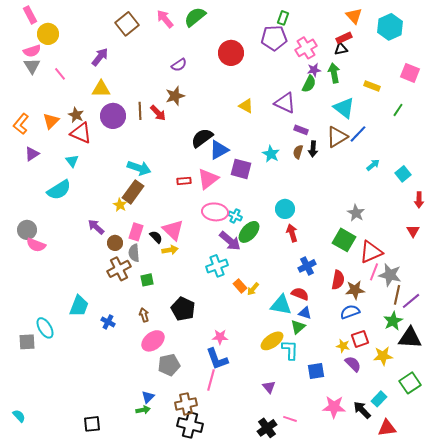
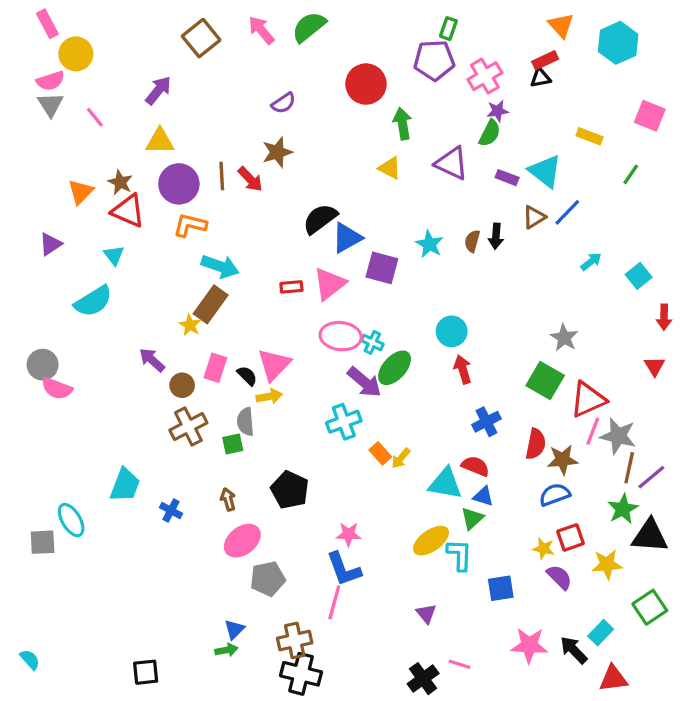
green arrow: (334, 73) -> (402, 124), moved
orange L-shape: (21, 124) -> (190, 225), moved, turned 65
purple rectangle: (301, 130) -> (507, 178), moved
brown triangle: (337, 137) -> (534, 217), size x0.7
pink triangle: (173, 230) -> (274, 365), turned 30
gray semicircle: (134, 253) -> (245, 422), moved

